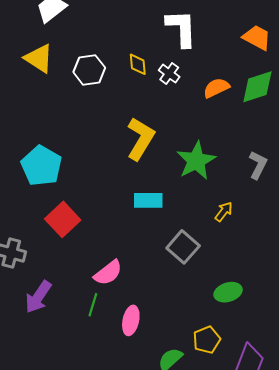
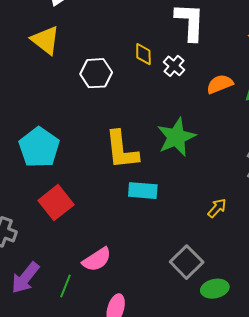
white hexagon: (89, 70) -> (96, 73), moved
yellow L-shape: (141, 139) -> (122, 150), moved, turned 138
green star: (196, 161) -> (176, 137), moved
gray square: (183, 247) -> (187, 262), moved
green line: (93, 305) -> (65, 286), moved

